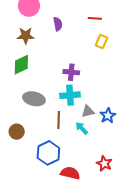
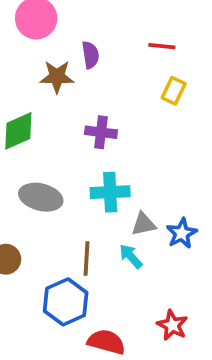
brown star: (26, 36) -> (57, 77), moved
purple cross: (71, 72) -> (101, 132), moved
brown line: (59, 120) -> (86, 258), moved

